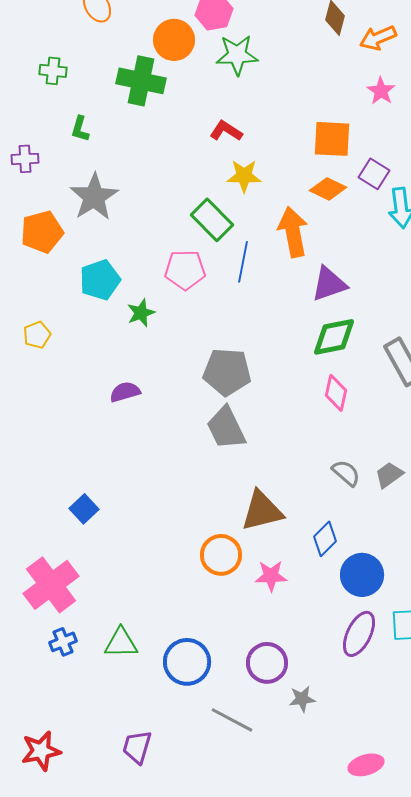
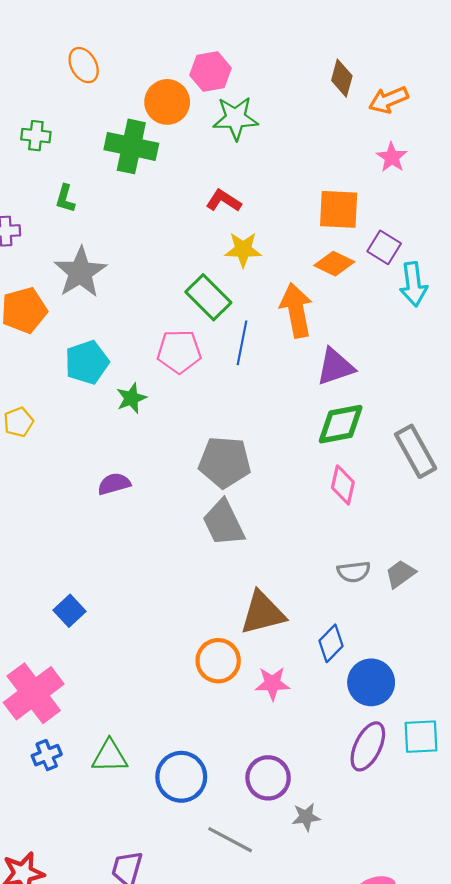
gray semicircle: (346, 473) -> (354, 572), turned 132

